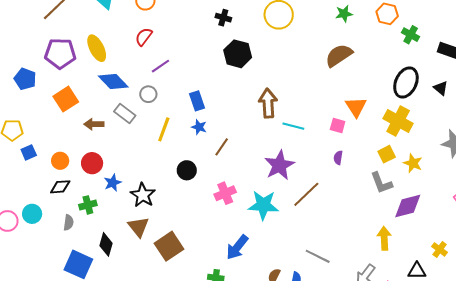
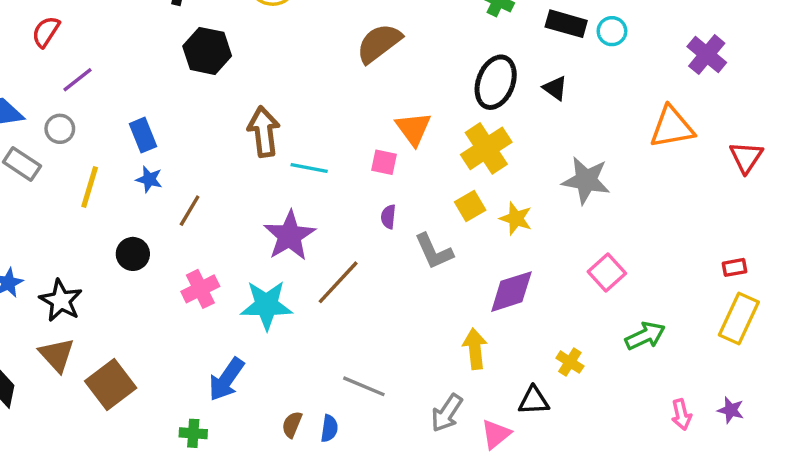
yellow cross: (398, 121) -> (486, 148), turned 32
gray L-shape: (381, 183) -> (434, 251), moved

